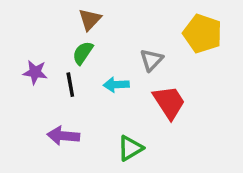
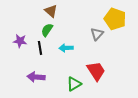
brown triangle: (90, 19) -> (51, 11), turned -32
gray triangle: (151, 60) -> (97, 34), moved
red trapezoid: (169, 102) -> (96, 71), moved

